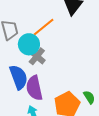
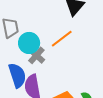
orange line: (44, 27) -> (62, 39), moved

